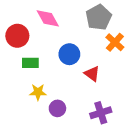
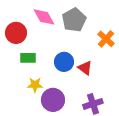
gray pentagon: (99, 17) -> (74, 20), moved
blue circle: (69, 54) -> (64, 62), moved
purple circle: (57, 108) -> (53, 100), size x1.5

